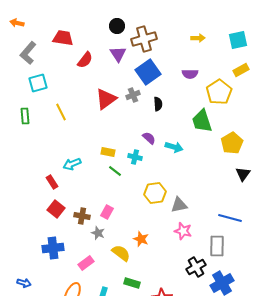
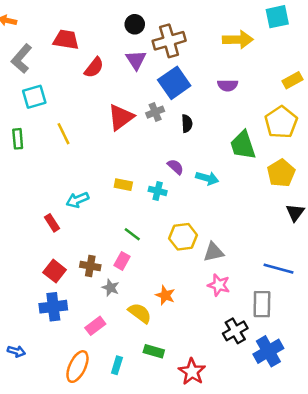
yellow arrow: (198, 38) -> (238, 40), size x1.6
cyan square: (238, 40) -> (277, 17), moved
yellow pentagon: (219, 92) -> (281, 122), moved
green line: (115, 171) -> (132, 234), moved
red square: (56, 209) -> (55, 271), moved

